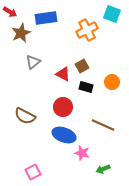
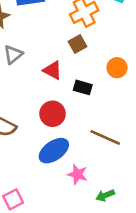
brown square: (82, 66) -> (78, 44), moved
orange circle: (112, 82) -> (117, 68), moved
blue ellipse: (64, 135) -> (54, 151), turned -55

